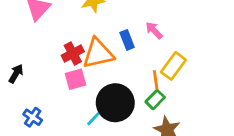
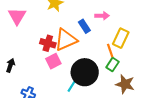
pink arrow: (154, 30) -> (102, 16), turned 144
red cross: (73, 53) -> (48, 43), turned -35

